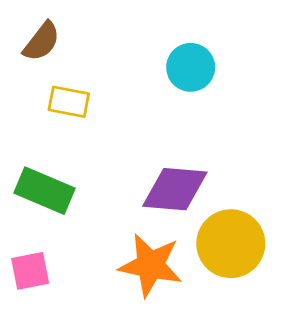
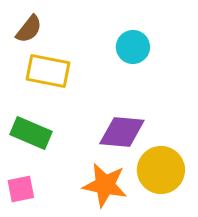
yellow rectangle: (69, 102) -> (48, 71), size x1.5

